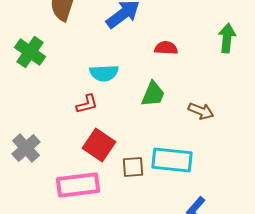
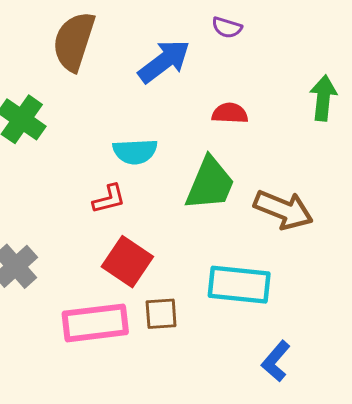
green trapezoid: (153, 94) -> (210, 184), size x1.4
brown arrow: (201, 111) -> (283, 210), size x1.5
brown square: (133, 167) -> (161, 314), moved

